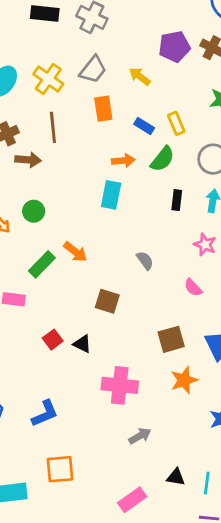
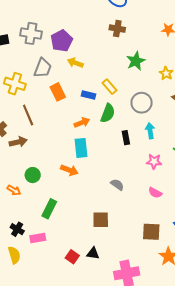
purple pentagon: (174, 47) -> (62, 41), moved
orange arrow: (75, 252) -> (69, 170), moved
brown square: (171, 339) -> (151, 232), turned 36

